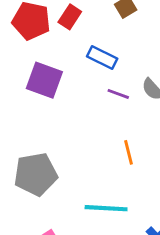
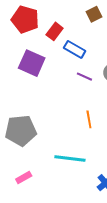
red rectangle: (70, 17) -> (55, 31), moved

